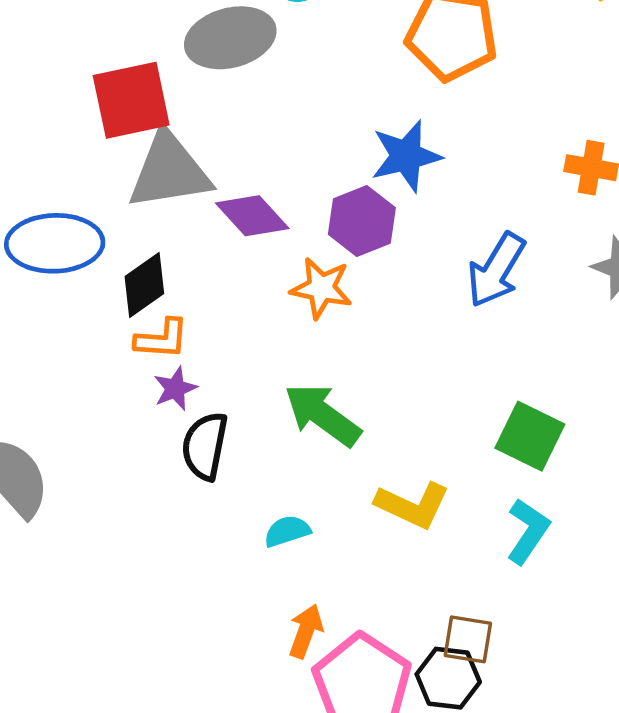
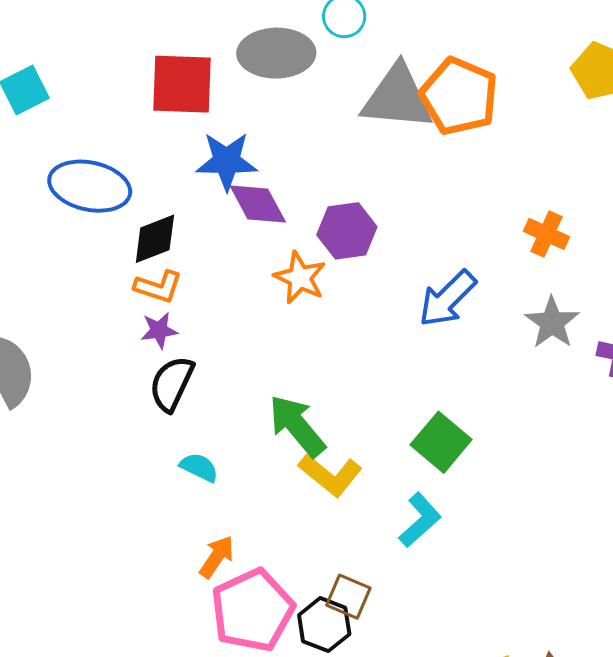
blue star: (406, 156) -> (227, 161), moved
gray triangle: (169, 171) -> (397, 98), moved
green arrow: (323, 415) -> (297, 426), moved
cyan semicircle: (287, 531) -> (199, 467), moved, turned 30

